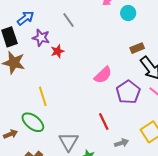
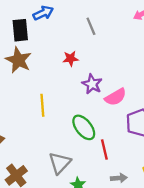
purple star: (41, 38) -> (92, 84), moved
green ellipse: (33, 122) -> (84, 127), moved

